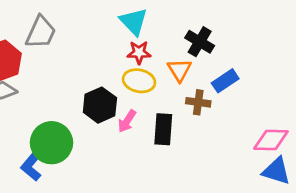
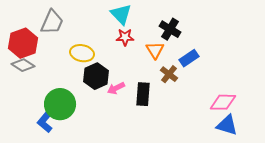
yellow ellipse: (139, 81) -> (82, 53), moved
brown cross: (198, 102) -> (169, 74), turned 30
pink arrow: (127, 121) -> (116, 88), turned 30

